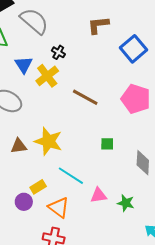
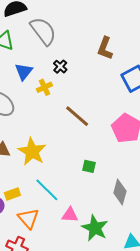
brown L-shape: (98, 25) -> (105, 48), turned -75
yellow cross: (47, 76) -> (44, 87), size x0.7
green star: (126, 203) -> (95, 228), size x1.5

